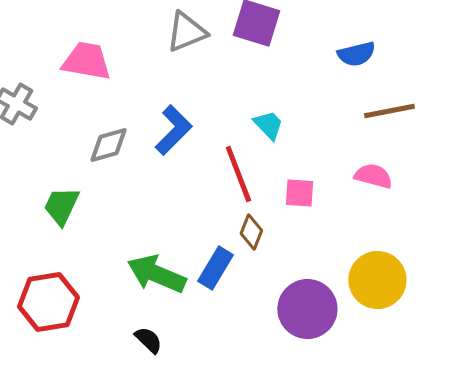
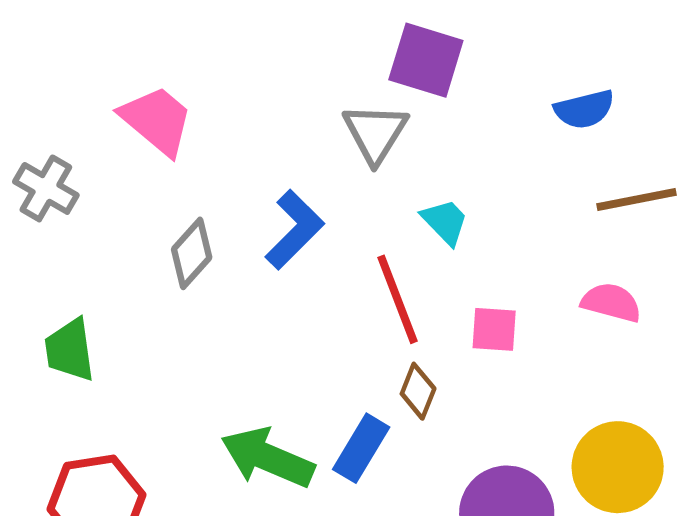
gray triangle: (186, 32) -> (375, 133), moved, turned -36
pink trapezoid: (86, 61) -> (157, 120), turned 30
gray diamond: (108, 145) -> (192, 253), turned -33
green trapezoid: (61, 206) -> (70, 350), moved, turned -33

